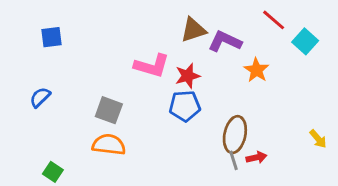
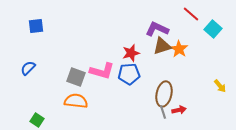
brown triangle: (193, 30) -> (162, 46), moved
pink L-shape: (152, 66) -> (102, 71), moved
yellow arrow: (318, 139) -> (220, 86), moved

